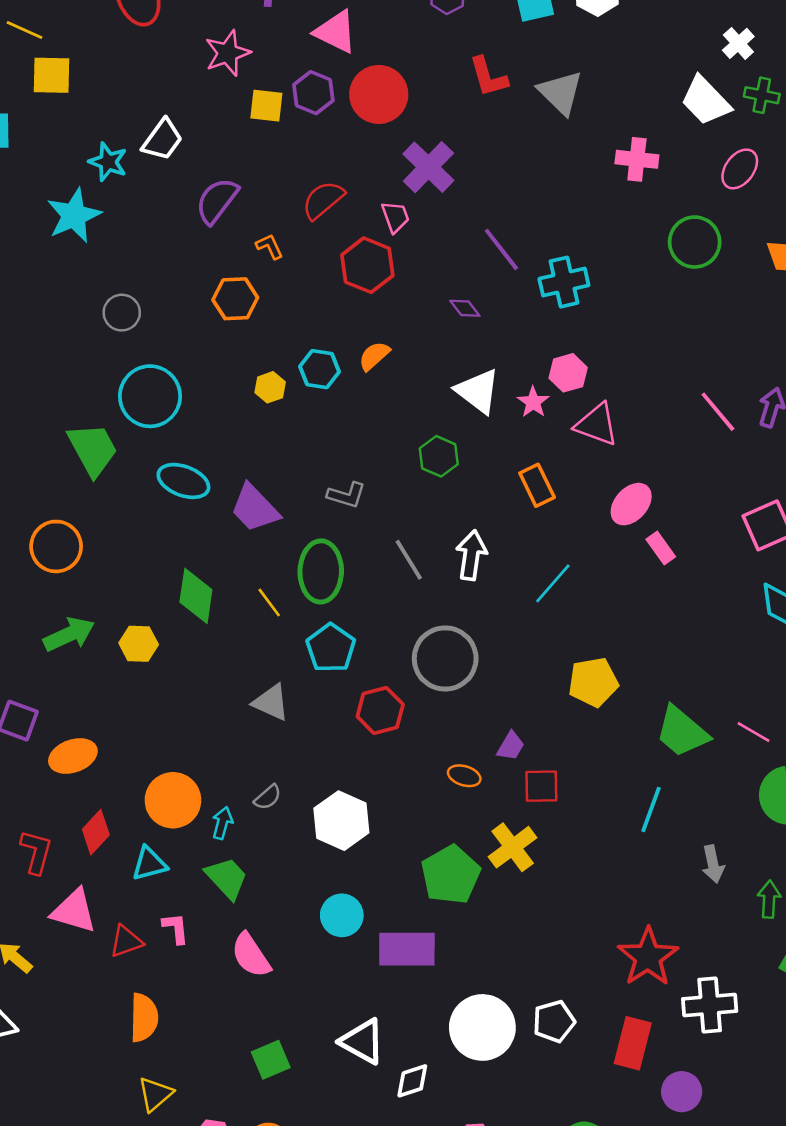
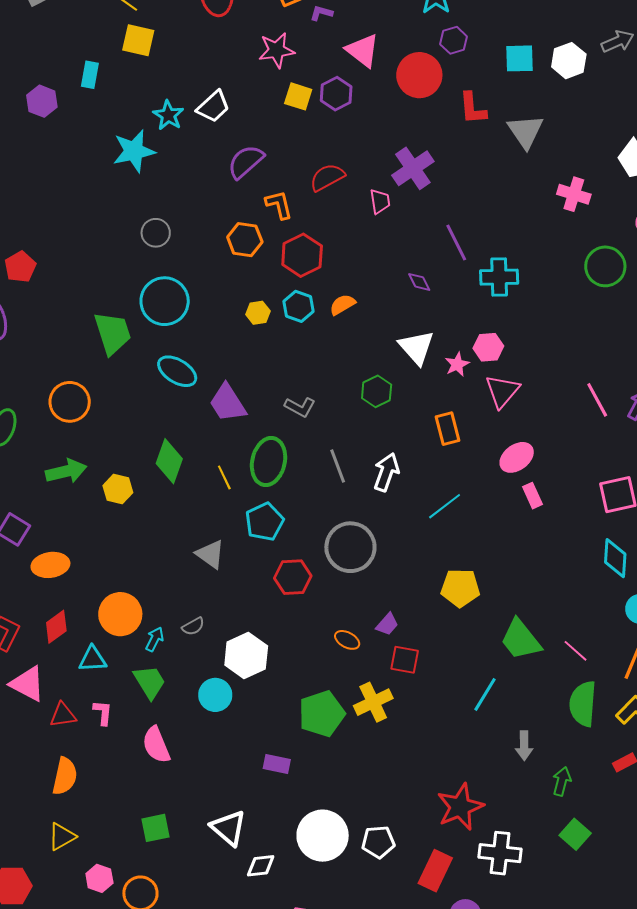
red circle: (379, 94) -> (419, 75), moved
orange L-shape: (270, 246) -> (279, 205), size x1.4
red hexagon: (367, 265) -> (302, 255), moved
pink triangle: (597, 424) -> (502, 391), turned 39
cyan circle: (342, 915) -> (215, 695), moved
purple rectangle: (407, 949) -> (277, 764), size x0.6

